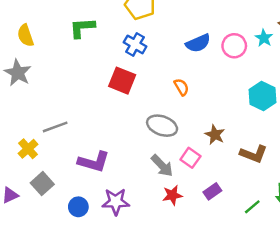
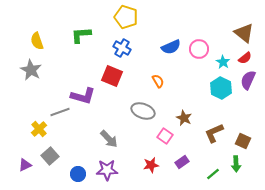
cyan star: (264, 38) -> (223, 62), moved
brown L-shape: (254, 154) -> (214, 133), turned 135
purple L-shape: (94, 162) -> (83, 96), moved
gray arrow: (162, 166) -> (109, 139), moved

